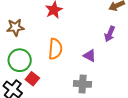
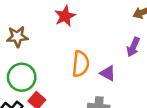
orange semicircle: (55, 49) -> (81, 64), moved

